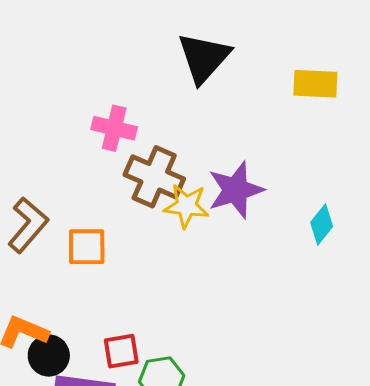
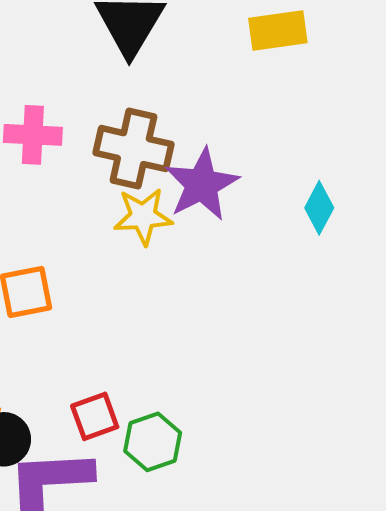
brown cross: (154, 177) -> (133, 149), moved

